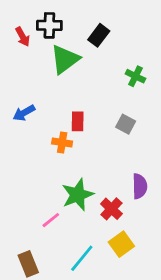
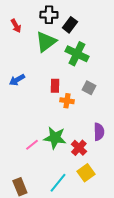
black cross: (49, 25) -> (49, 15), moved
green cross: (135, 76) -> (77, 54), moved, size x1.6
orange cross: (62, 143) -> (67, 101), moved
green star: (78, 195) -> (55, 138), turned 30
pink line: (51, 220) -> (32, 145), moved

